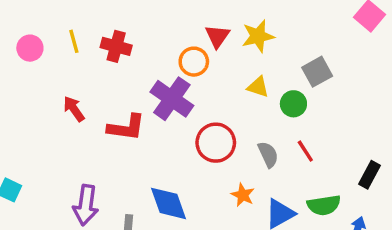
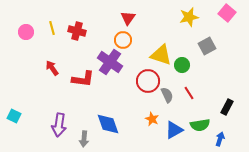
red triangle: (217, 36) -> (128, 18), moved
yellow star: (258, 36) -> (189, 17), moved
gray square: (317, 72) -> (207, 46), moved
yellow triangle: (258, 87) -> (161, 55), size x1.6
red circle: (216, 143) -> (148, 81), moved

